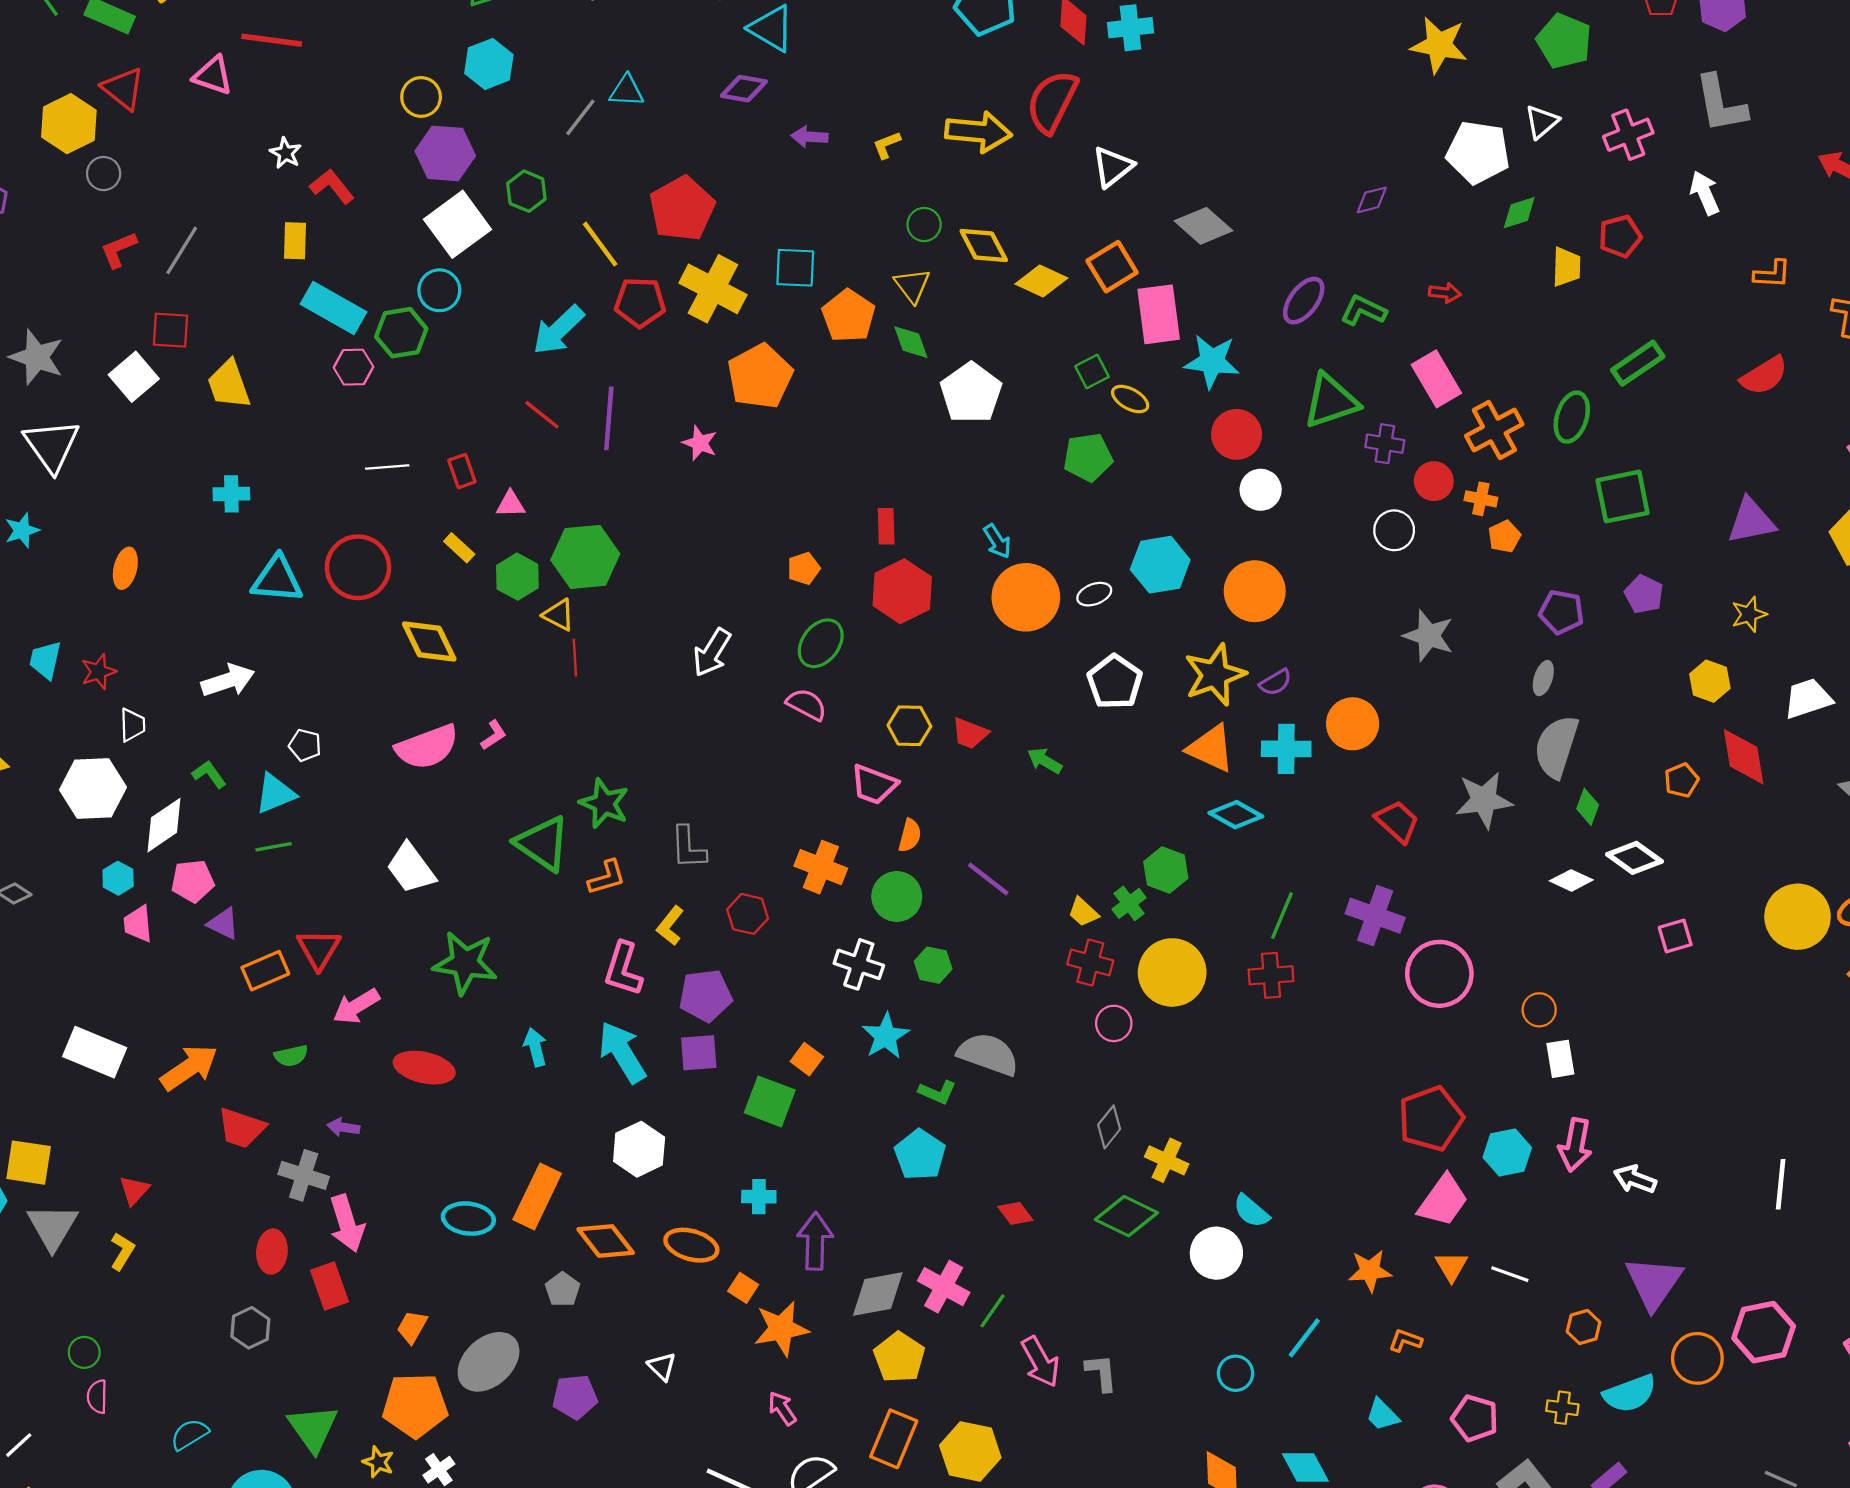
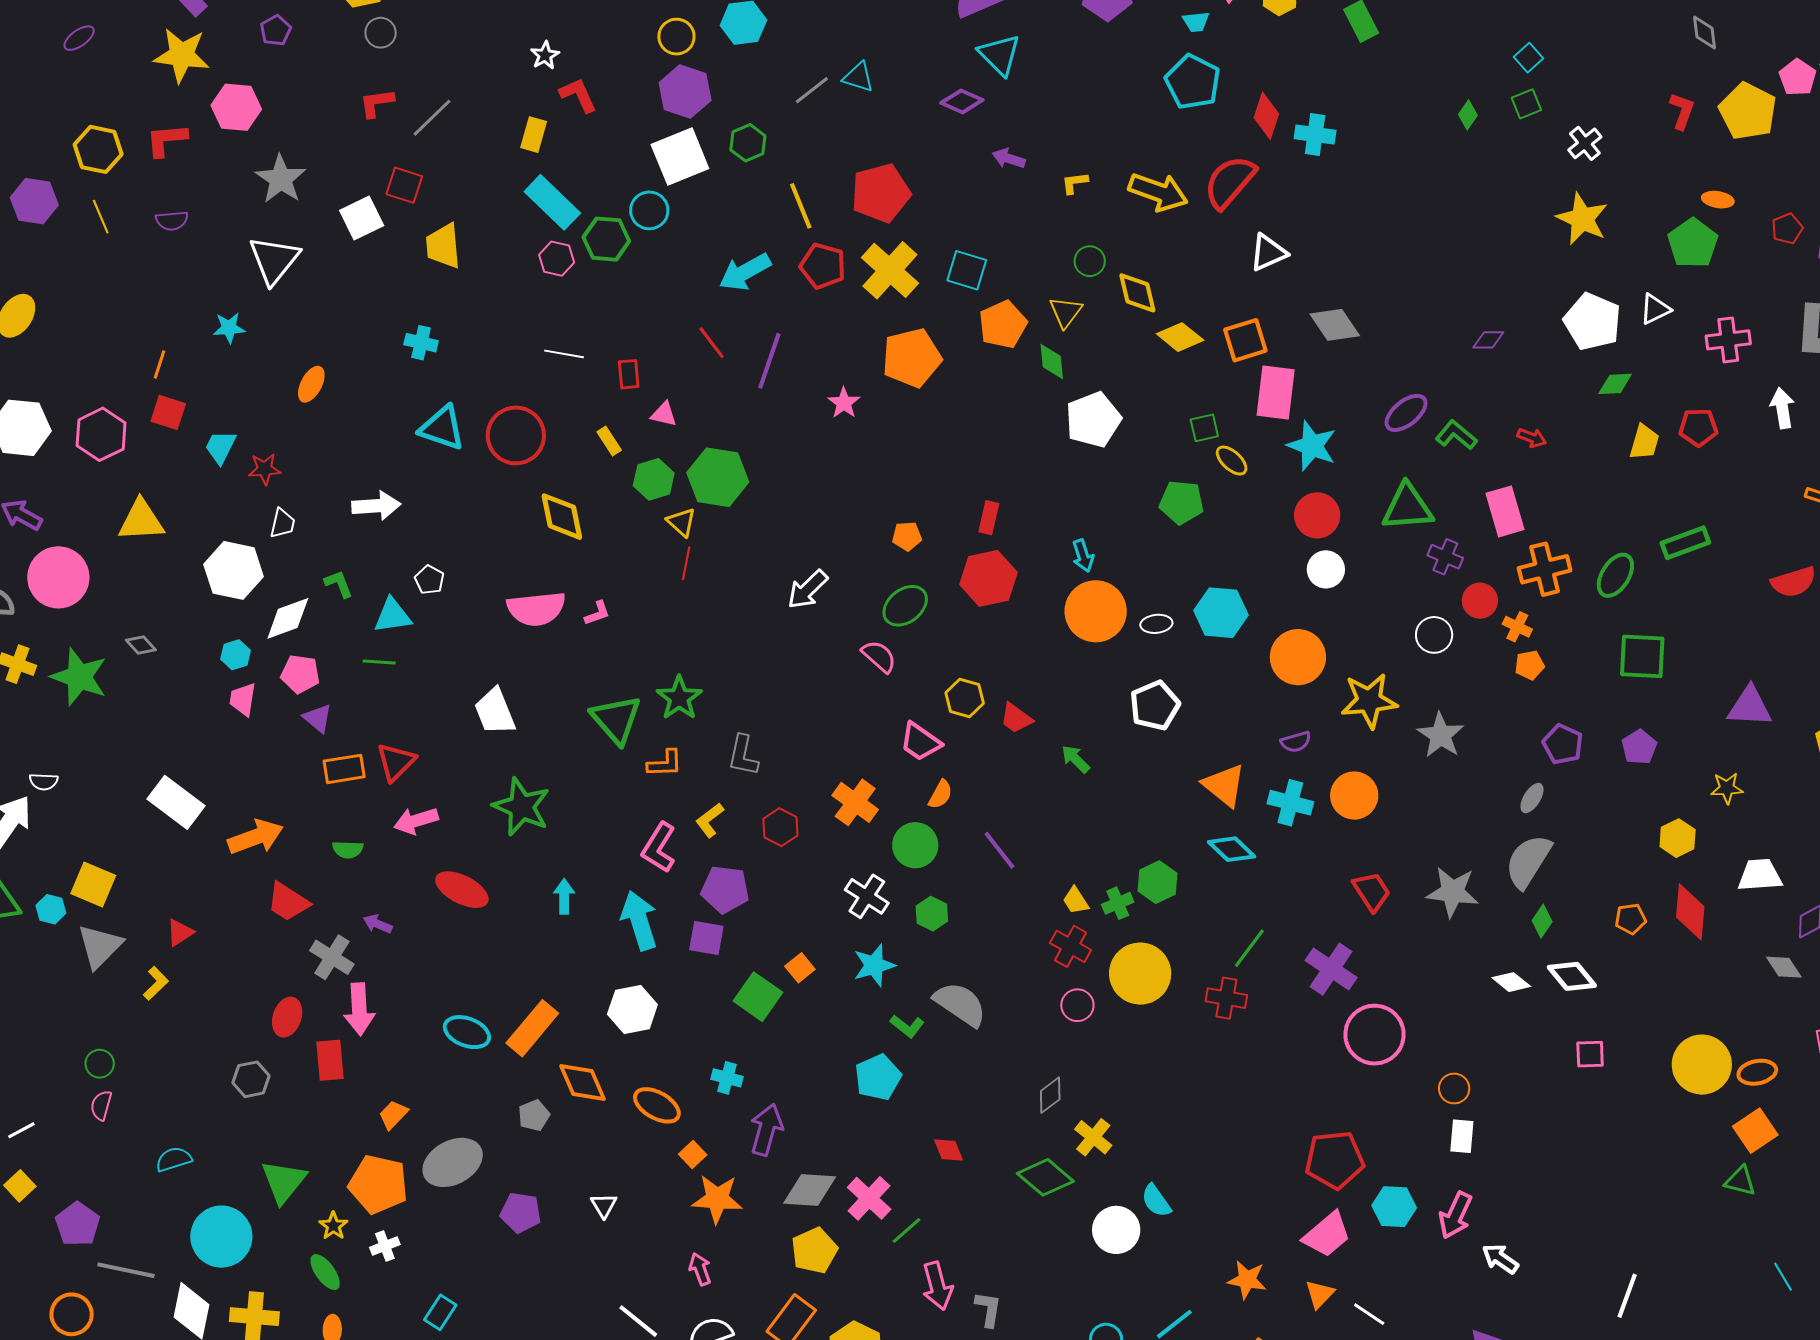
yellow star: (1215, 675) -> (1369, 701), moved

